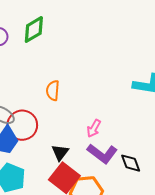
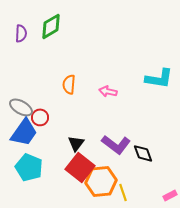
red circle: (22, 125) -> (40, 117), size x0.6
pink arrow: (94, 128) -> (108, 91), moved, turned 72

